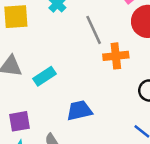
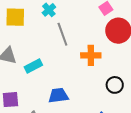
gray line: (94, 30) -> (62, 34), moved

